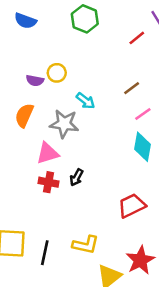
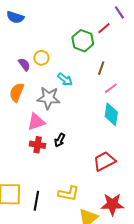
green hexagon: (85, 19) -> (83, 41), moved
purple semicircle: (35, 81) -> (24, 64), turned -136
brown line: (132, 88) -> (101, 68), turned -32
red star: (140, 260) -> (112, 204), turned 30

